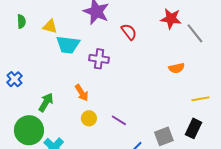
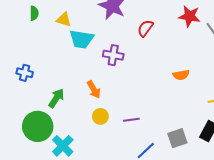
red semicircle: (129, 32) -> (145, 28), turned -108
orange semicircle: (177, 68) -> (181, 75), moved
blue cross: (14, 79) -> (25, 73), turned -35
purple line: (119, 120) -> (131, 120), turned -42

